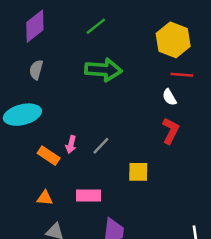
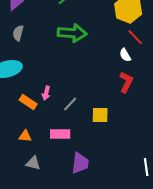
red line: (182, 75) -> (135, 37), turned 42
gray line: (101, 146) -> (70, 104), moved

